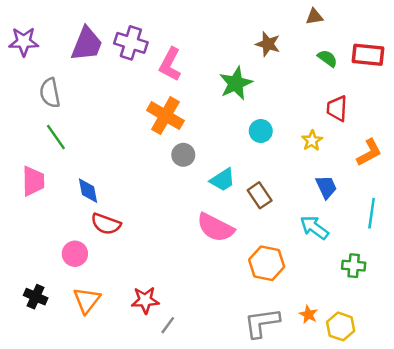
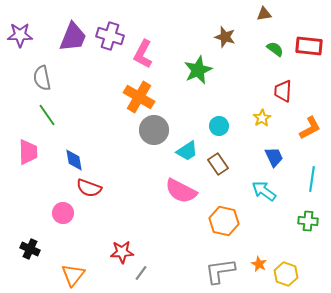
cyan circle: (261, 131) -> (219, 126), moved
gray circle: (183, 155) -> (154, 130), size x1.5
green cross: (354, 266) -> (308, 221), moved
orange triangle: (87, 300) -> (73, 275), moved

